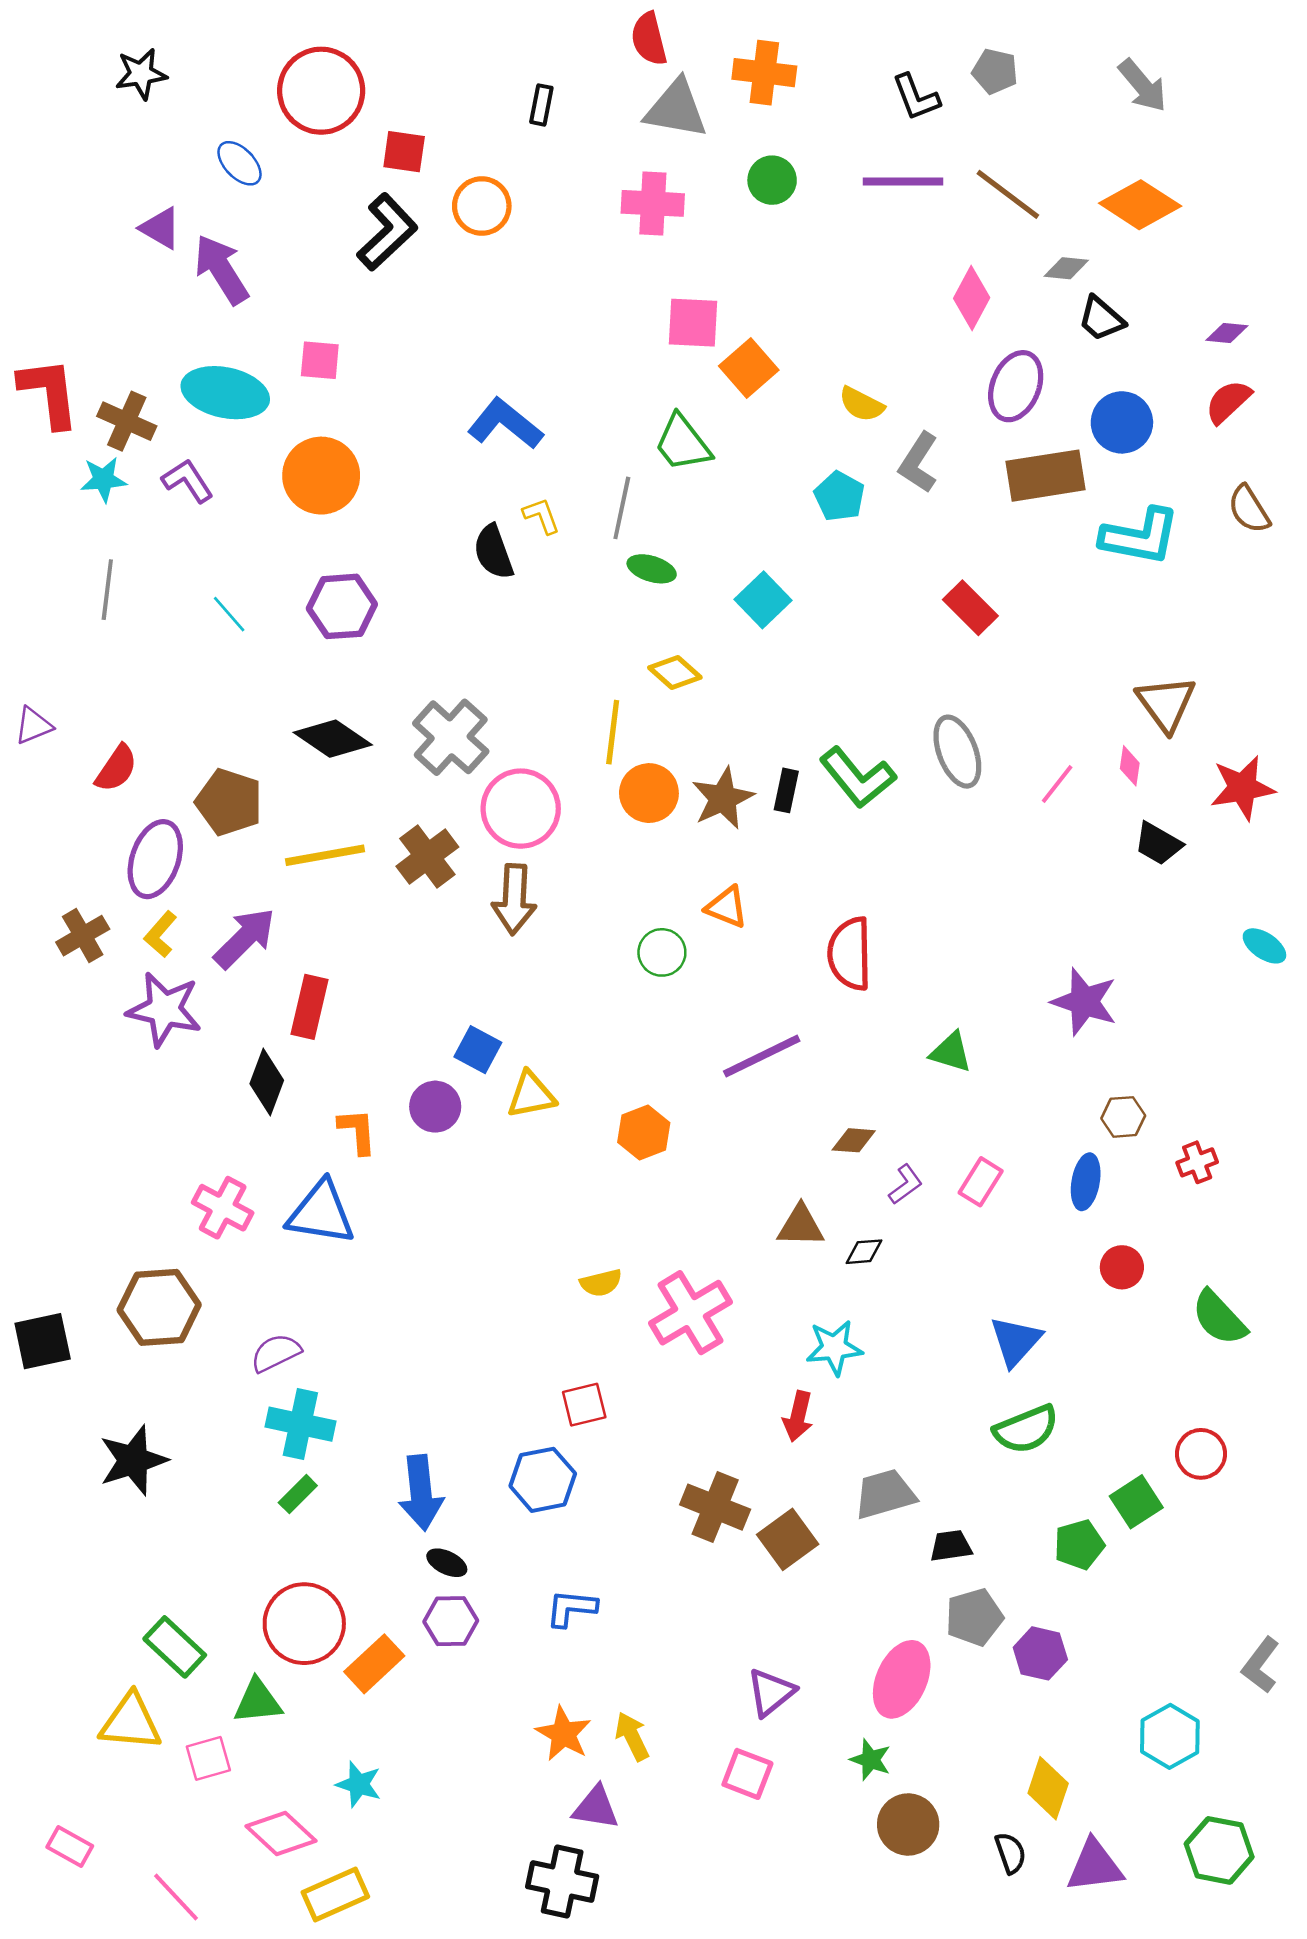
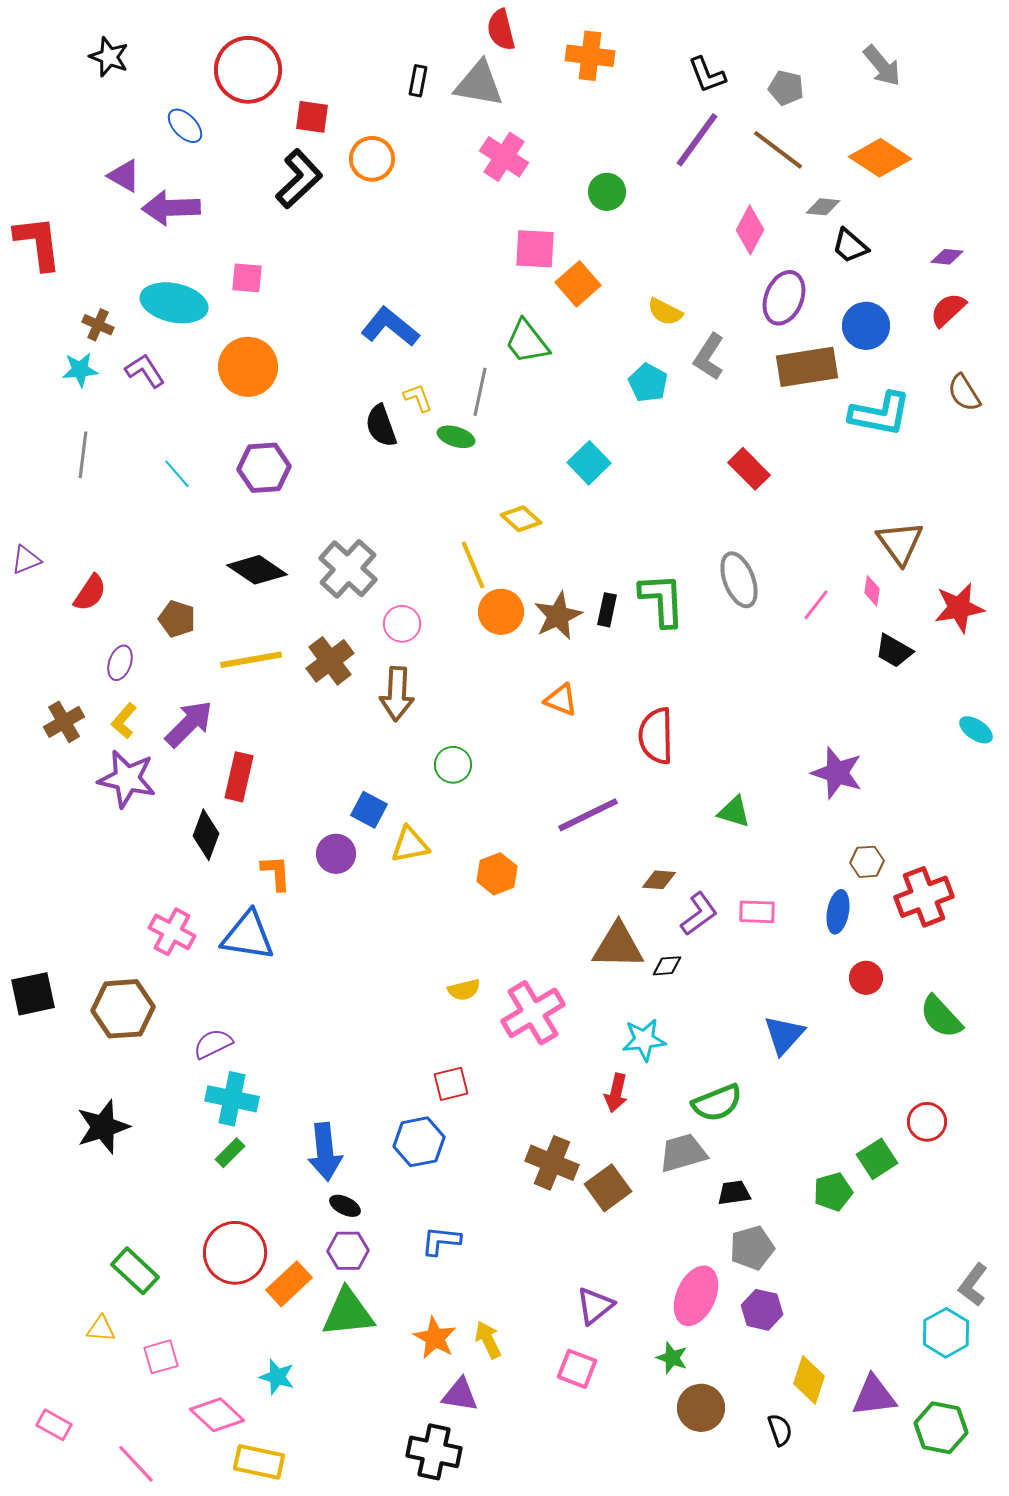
gray pentagon: (995, 71) -> (786, 88), moved
black star: (141, 74) -> (109, 57), turned 30
gray triangle: (676, 109) -> (479, 84), moved
green circle: (772, 180) -> (607, 192), moved
purple line: (903, 181) -> (697, 140), turned -54
pink cross: (653, 203) -> (504, 157), turned 30
purple arrow: (221, 270) -> (171, 208), turned -60
red L-shape: (49, 393) -> (38, 243), moved
brown cross: (127, 421) -> (98, 325), size x0.7
green ellipse: (652, 569) -> (456, 437), moved
yellow line: (613, 732) -> (473, 565), turned -30
green L-shape: (858, 777) -> (662, 600), turned -144
brown pentagon: (229, 802) -> (177, 619), size x0.7
pink circle: (521, 809) -> (402, 624), size x0.6
purple ellipse: (155, 859) -> (120, 663), size x0.6
green circle: (662, 952) -> (453, 765), moved
red cross: (1197, 1162) -> (924, 897), size x1.8
pink rectangle: (981, 1182) -> (757, 912), turned 60
purple L-shape: (906, 1184) -> (699, 914), size x1.4
brown triangle: (801, 1226) -> (618, 946), size x1.4
black square: (43, 1341) -> (33, 994), moved
green semicircle: (1026, 1429) -> (717, 1103), moved
purple hexagon: (1040, 1653) -> (762, 1310), moved
green triangle: (258, 1701) -> (348, 1313), moved, size x1.4
yellow triangle: (131, 1722) -> (101, 1329), size x0.6
cyan hexagon: (1170, 1736) -> (946, 1333), moved
purple triangle: (1095, 1866) -> (874, 1396), moved
yellow rectangle: (335, 1894) -> (259, 1462), turned 36

